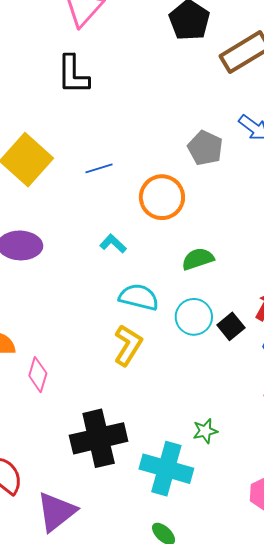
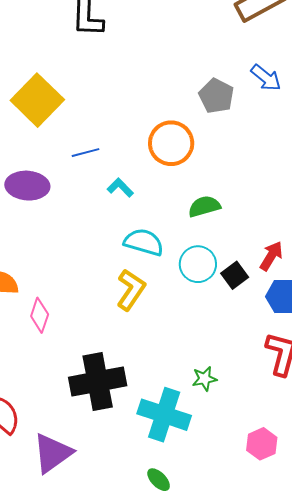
blue line: (99, 168) -> (85, 153), moved

